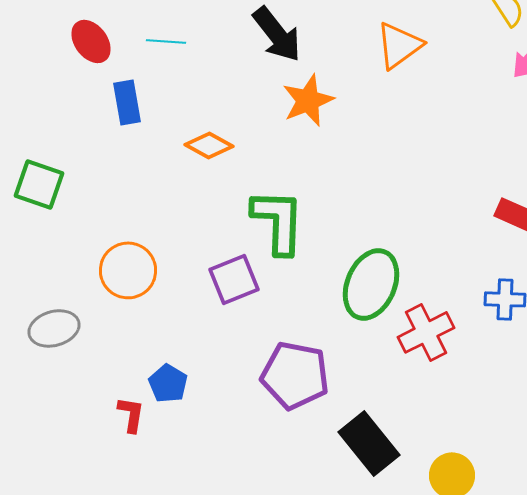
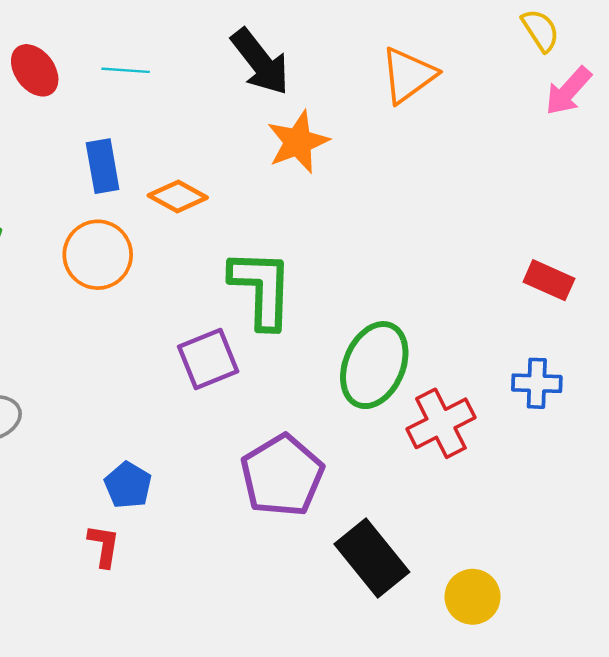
blue rectangle: (127, 102) -> (103, 166), moved
orange circle: (128, 270) -> (98, 255), moved
purple pentagon: (295, 375) -> (282, 475), turned 30
red L-shape: (131, 414) -> (104, 546), moved

